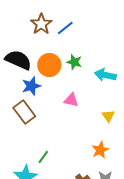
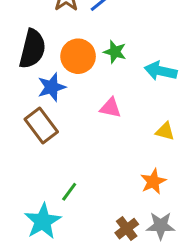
black semicircle: (18, 60) -> (32, 49), turned 80
yellow triangle: (108, 116) -> (165, 131), turned -40

